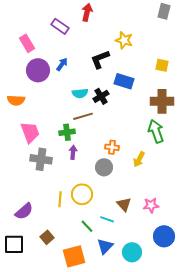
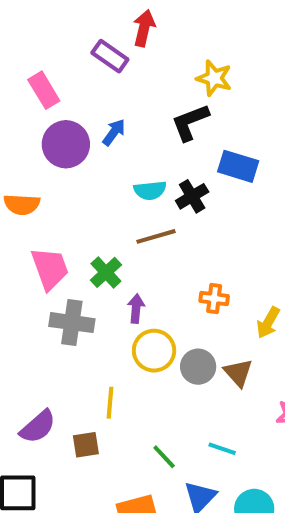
red arrow: (87, 12) -> (144, 28), moved
yellow star: (124, 40) -> (214, 78), moved
green cross: (67, 132) -> (106, 272), moved, turned -35
gray circle: (104, 167) -> (198, 367), moved
yellow circle: (82, 194) -> (154, 351), moved
brown triangle: (124, 204) -> (238, 373), moved
cyan line: (107, 219) -> (222, 449), moved
brown square: (47, 237) -> (86, 445), moved, turned 32

